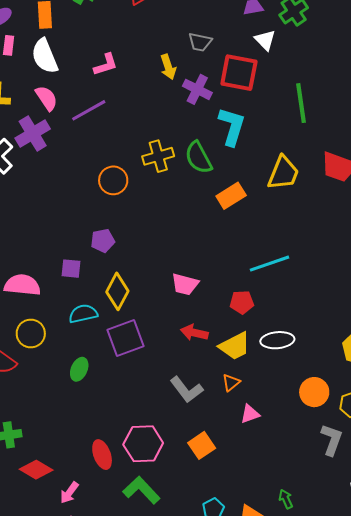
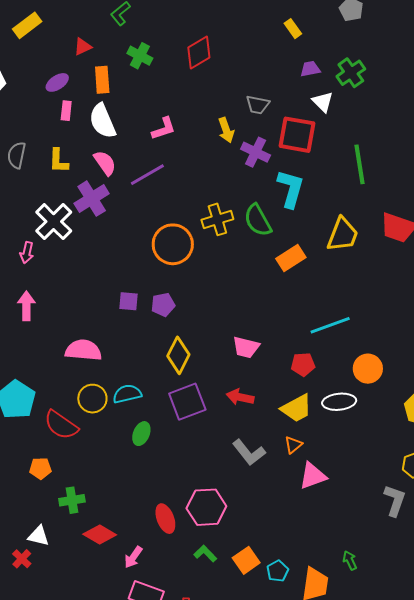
orange circle: (113, 180) -> (173, 244), size x1.4
purple square: (71, 269) -> (128, 301), moved
cyan semicircle: (83, 314) -> (127, 394), moved
red arrow: (194, 333) -> (240, 397), moved
orange circle: (314, 392) -> (368, 369), moved
pink triangle: (250, 414) -> (313, 476), size x1.4
orange square: (202, 445) -> (246, 560), moved
green L-shape: (141, 490) -> (205, 554), size x0.6

